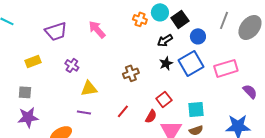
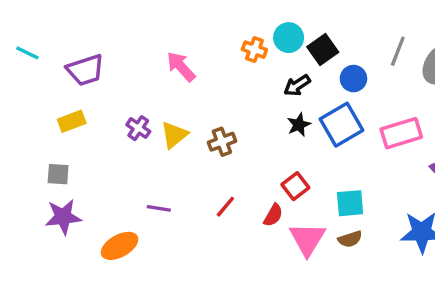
purple trapezoid: (56, 31) -> (85, 70), moved
brown cross: (131, 73) -> (222, 142), moved
yellow triangle: (89, 88) -> (174, 135), moved, turned -30

